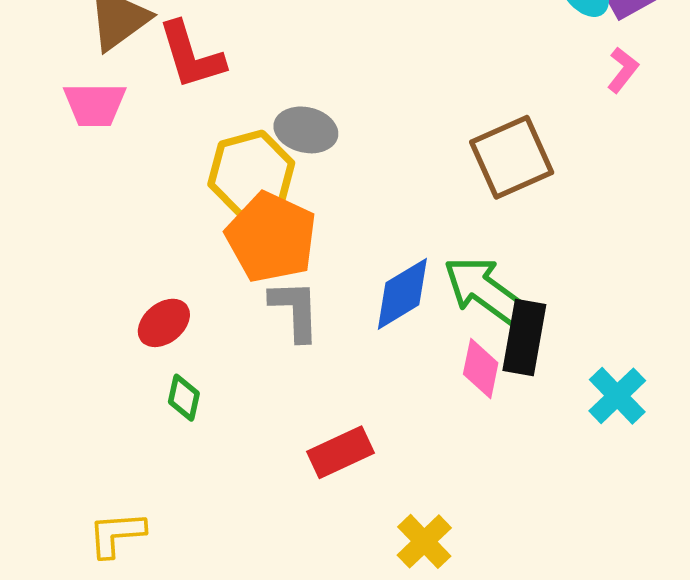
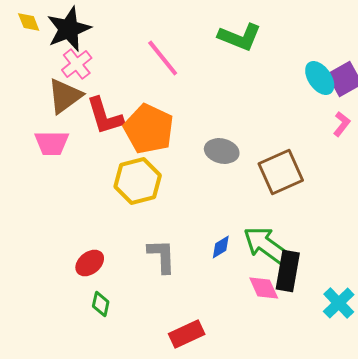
gray ellipse: (306, 130) -> (222, 151), moved
orange pentagon: (271, 237) -> (149, 129), moved
blue diamond: (402, 294) -> (221, 247), size x0.6
pink diamond: (481, 368) -> (264, 288), turned -36

